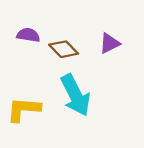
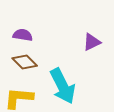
brown diamond: (64, 49) -> (25, 62), moved

